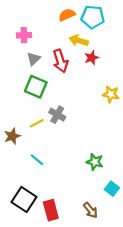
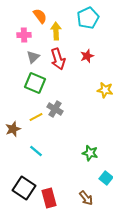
orange semicircle: (67, 15) -> (40, 16), moved, turned 77
cyan pentagon: (93, 17) -> (88, 18), turned -30
yellow arrow: (79, 41) -> (56, 31), moved, turned 72

